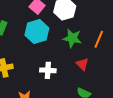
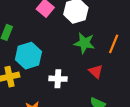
cyan hexagon: (37, 32) -> (28, 56), moved

